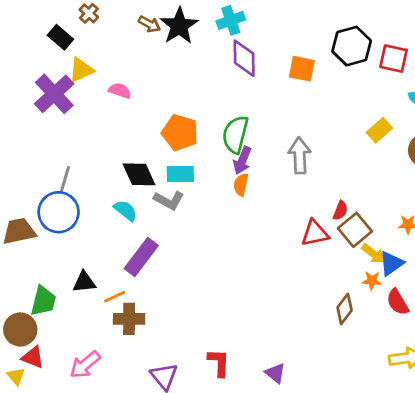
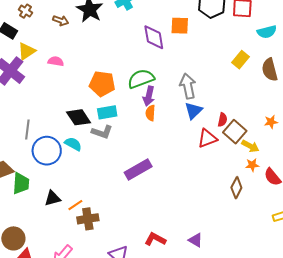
brown arrow: (149, 24) -> (61, 21), moved
purple diamond: (244, 58) -> (154, 37), moved
green semicircle: (235, 134) -> (141, 79), turned 64
blue circle: (59, 212) -> (47, 151), moved
purple rectangle: (141, 257) -> (138, 170), moved, turned 32
blue triangle: (391, 263) -> (193, 111), moved
green trapezoid: (43, 301) -> (21, 183), moved
red L-shape: (219, 363) -> (155, 239), turned -55

